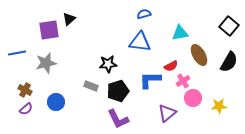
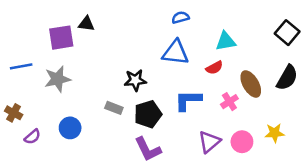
black triangle: (69, 19) -> (86, 24), turned 48
brown ellipse: (199, 55) -> (251, 84), moved
red semicircle: (171, 66) -> (214, 68), moved
brown cross: (25, 90) -> (14, 113), moved
pink circle: (193, 98) -> (242, 142), moved

